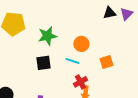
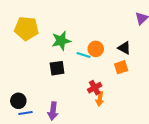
black triangle: (109, 13) -> (124, 48), moved, turned 40
cyan line: (72, 61) -> (84, 55), moved

